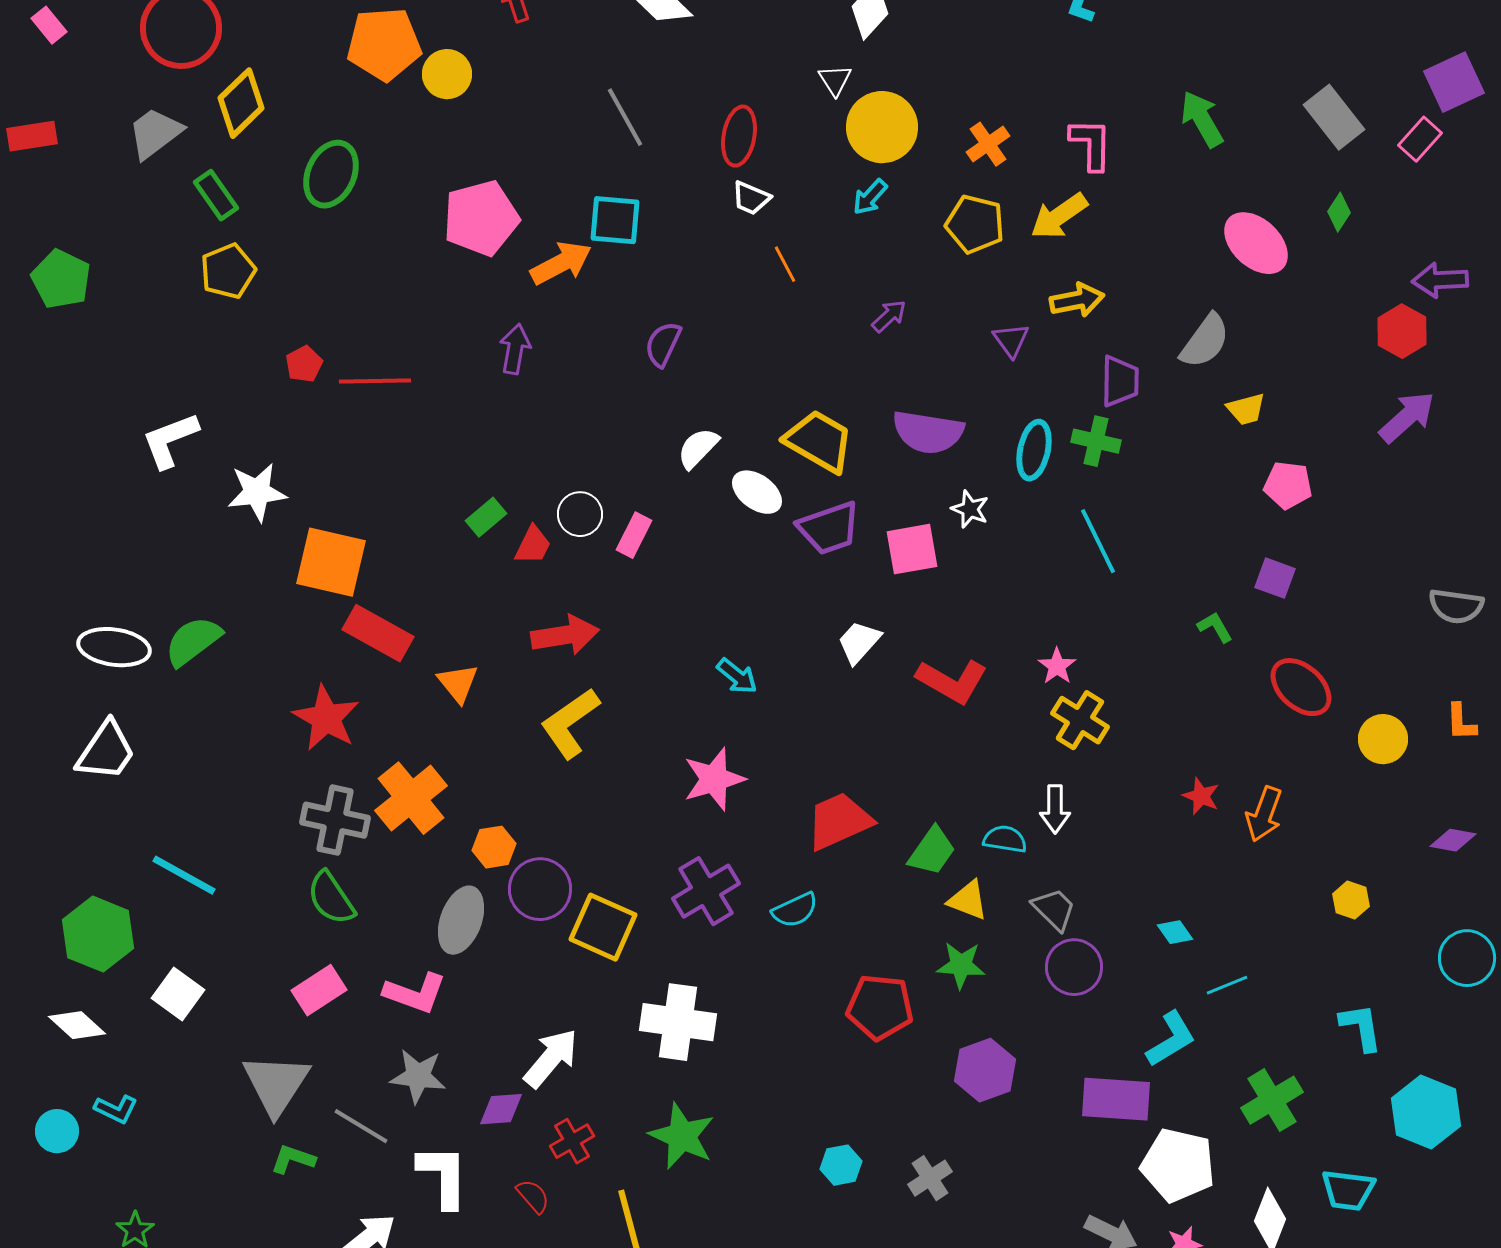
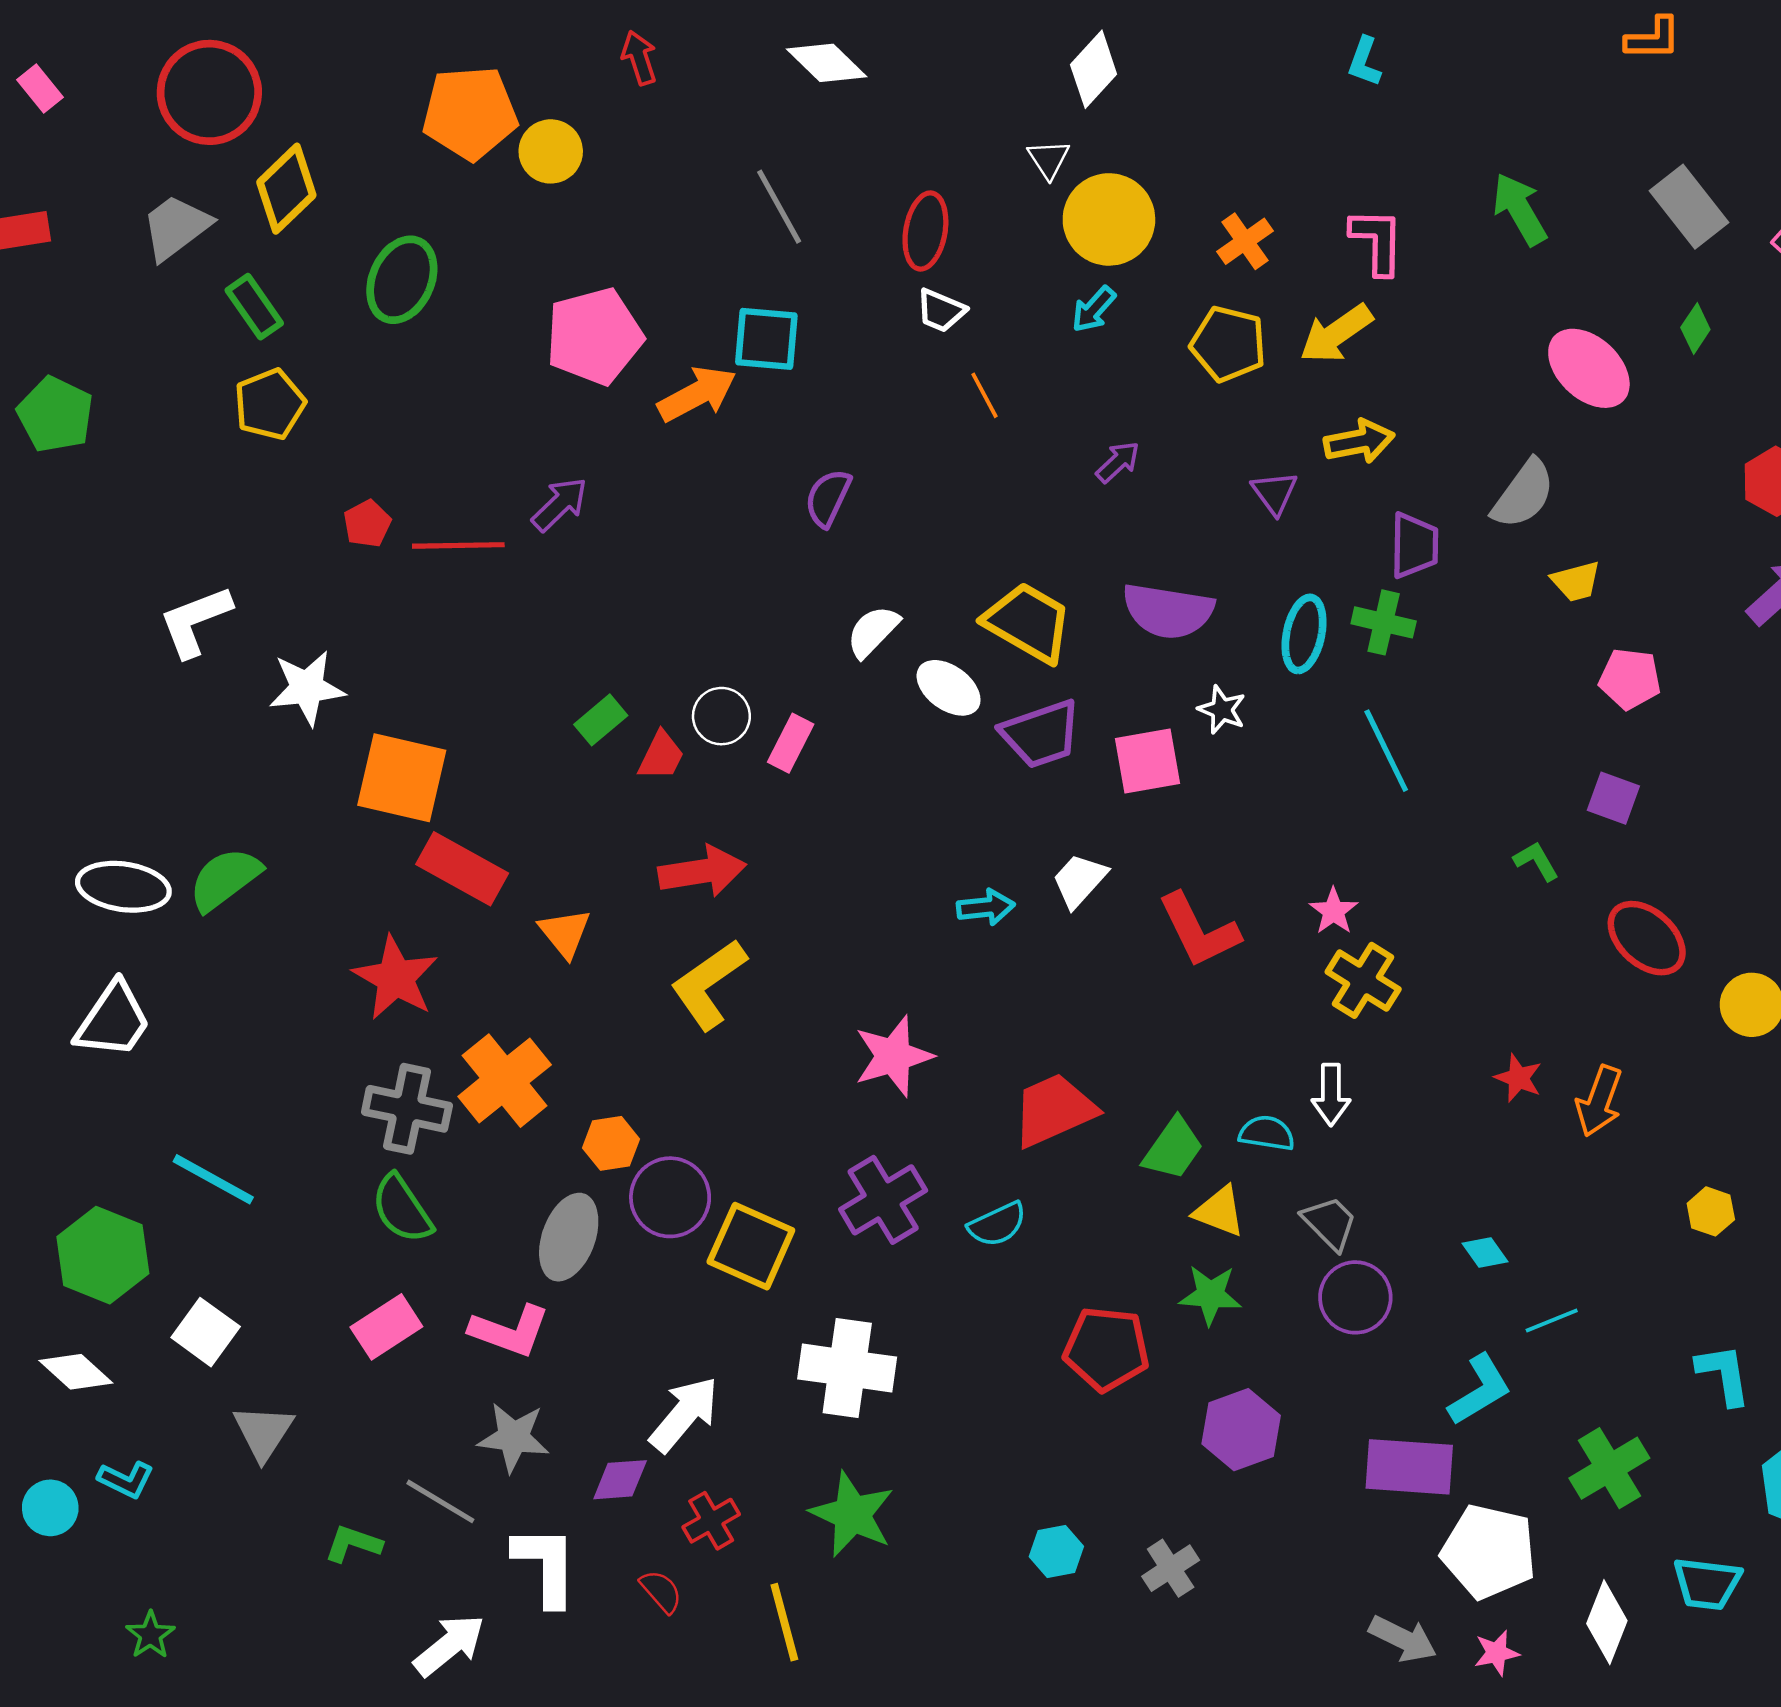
purple arrow: (515, 349) -> (560, 504), moved, turned 36
cyan arrow: (737, 676) -> (986, 907), moved, turned -45
red L-shape: (952, 681) -> (1199, 930), turned 34
gray triangle: (276, 1084) -> (263, 1432), moved, size x0.7

